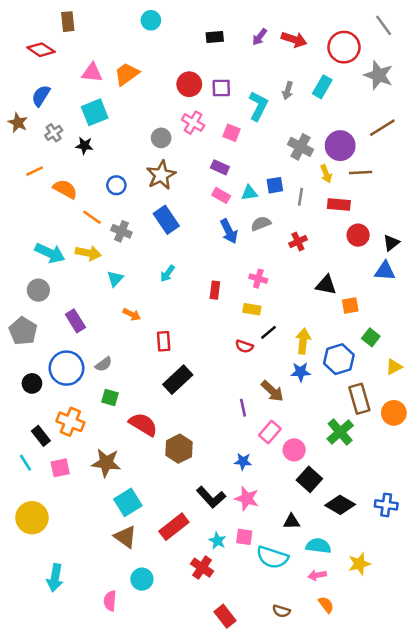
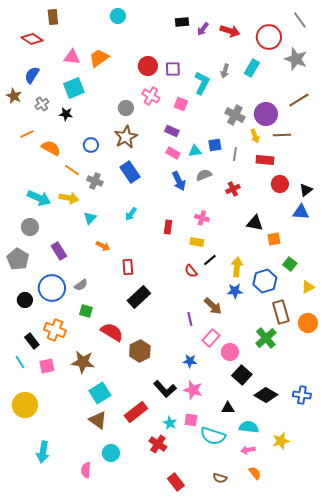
black rectangle: (215, 37) -> (182, 22), moved
red semicircle: (244, 346) -> (191, 271), turned 32

